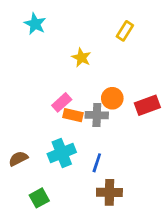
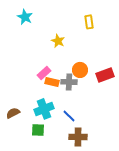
yellow rectangle: (125, 31) -> (89, 22), turned -40
blue line: (97, 163) -> (69, 116), turned -64
green square: (39, 198) -> (38, 130), moved, turned 32

